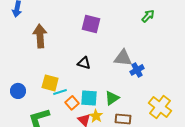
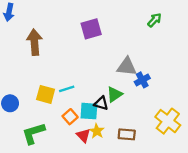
purple square: (91, 24) -> (91, 29), turned -30
black triangle: (84, 63) -> (101, 103), moved
cyan line: (60, 92) -> (67, 89), moved
green triangle: (112, 98) -> (114, 94), moved

